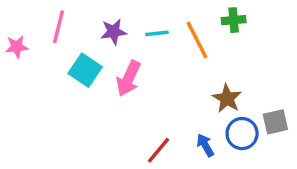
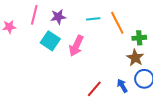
green cross: (234, 20) -> (139, 38), moved
purple star: (113, 32) -> (58, 17), moved

